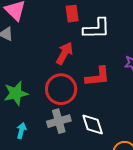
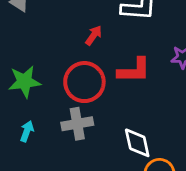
red arrow: (64, 53) -> (94, 35), size x0.7
white diamond: (93, 124) -> (137, 143), moved

